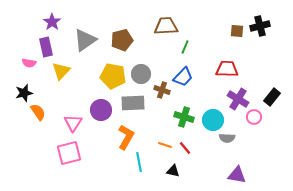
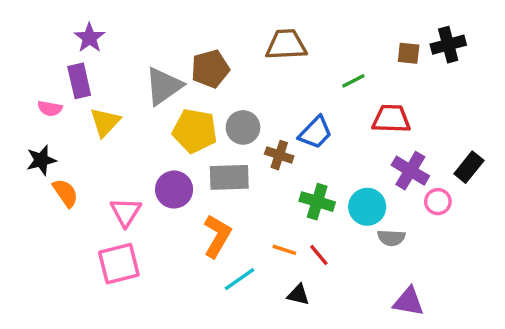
gray triangle: (85, 40) -> (164, 86), moved
green line: (185, 47) -> (353, 81), moved, turned 40
cyan line: (139, 162) -> (240, 279), turned 66

